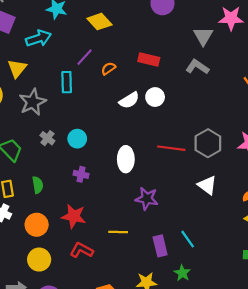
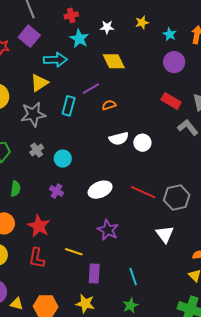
red rectangle: (149, 60) -> (171, 101), moved
yellow triangle: (17, 68) -> (39, 83), moved
white ellipse: (126, 159) -> (100, 190), turned 50
purple rectangle: (160, 246) -> (94, 274), moved
red L-shape: (82, 250) -> (37, 258), turned -125
green star: (182, 273) -> (130, 305), moved

